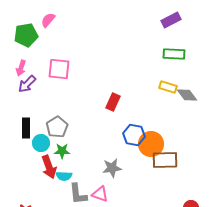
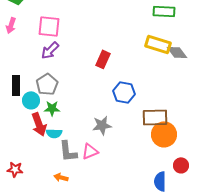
purple arrow: (27, 84) -> (50, 50), moved
yellow rectangle: (168, 87) -> (158, 44), size x1.4
orange circle: (151, 144) -> (164, 134), moved
pink triangle: (100, 194) -> (90, 151), turned -42

